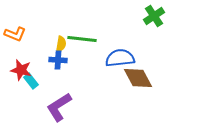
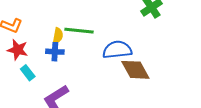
red star: (21, 70) -> (18, 50), moved

